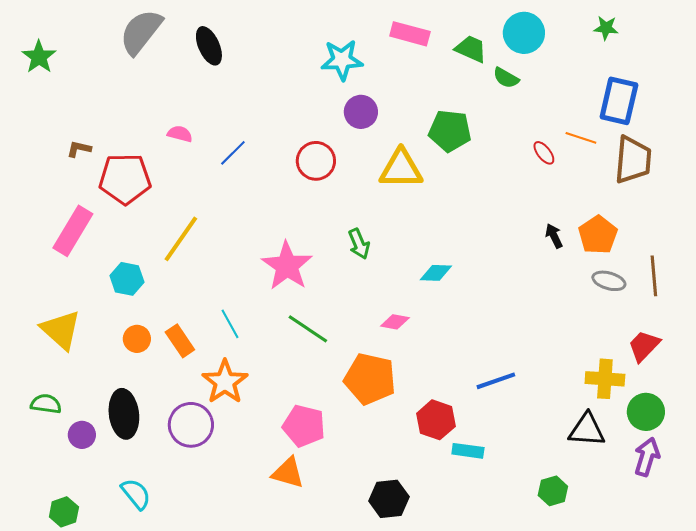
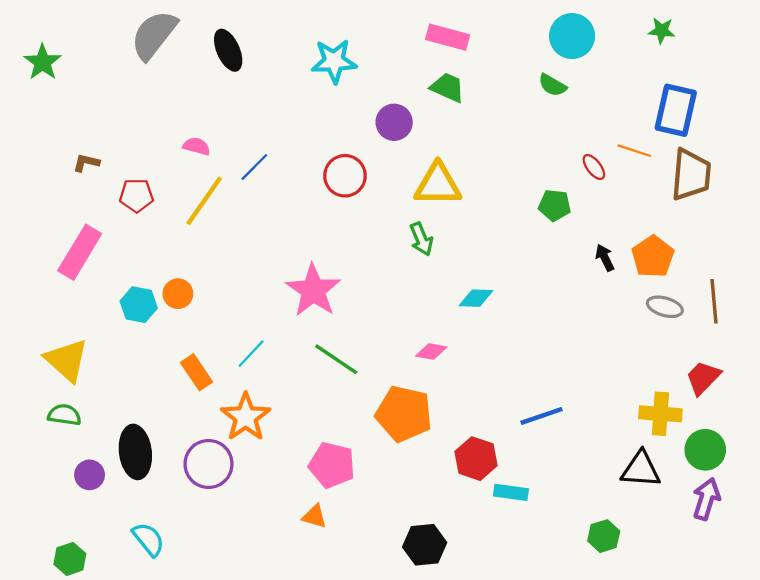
green trapezoid: (471, 49) -> (448, 87), moved
cyan star: (342, 60) -> (334, 61), moved
green pentagon: (450, 131) -> (555, 205), moved, size x0.7
red pentagon: (125, 179) -> (136, 195), size x0.6
yellow line: (181, 239) -> (204, 201), moved
green arrow: (359, 244) -> (421, 239), moved
cyan line: (230, 324) -> (251, 354), turned 72
orange circle: (137, 339) -> (178, 294), moved
green semicircle: (46, 404) -> (64, 415), moved
orange triangle: (288, 473) -> (314, 516), size x0.7

